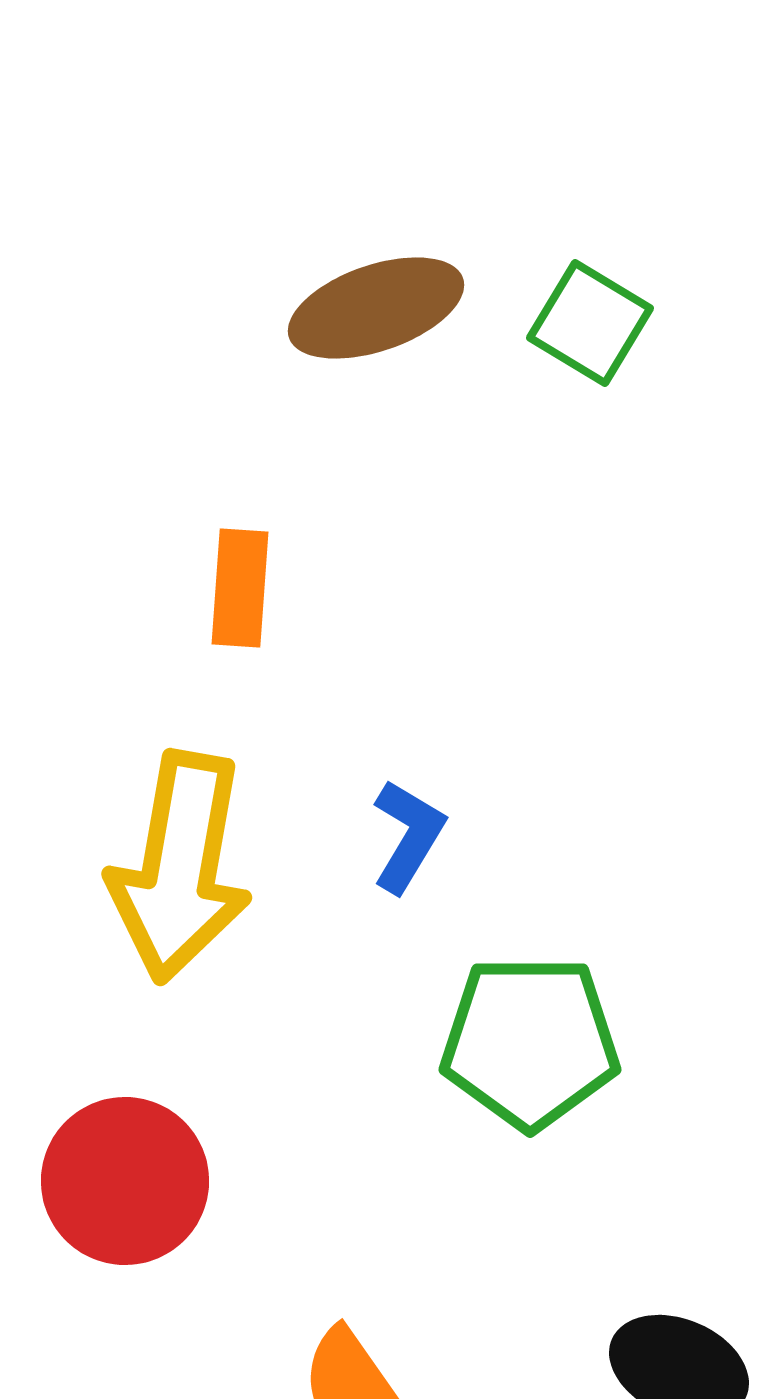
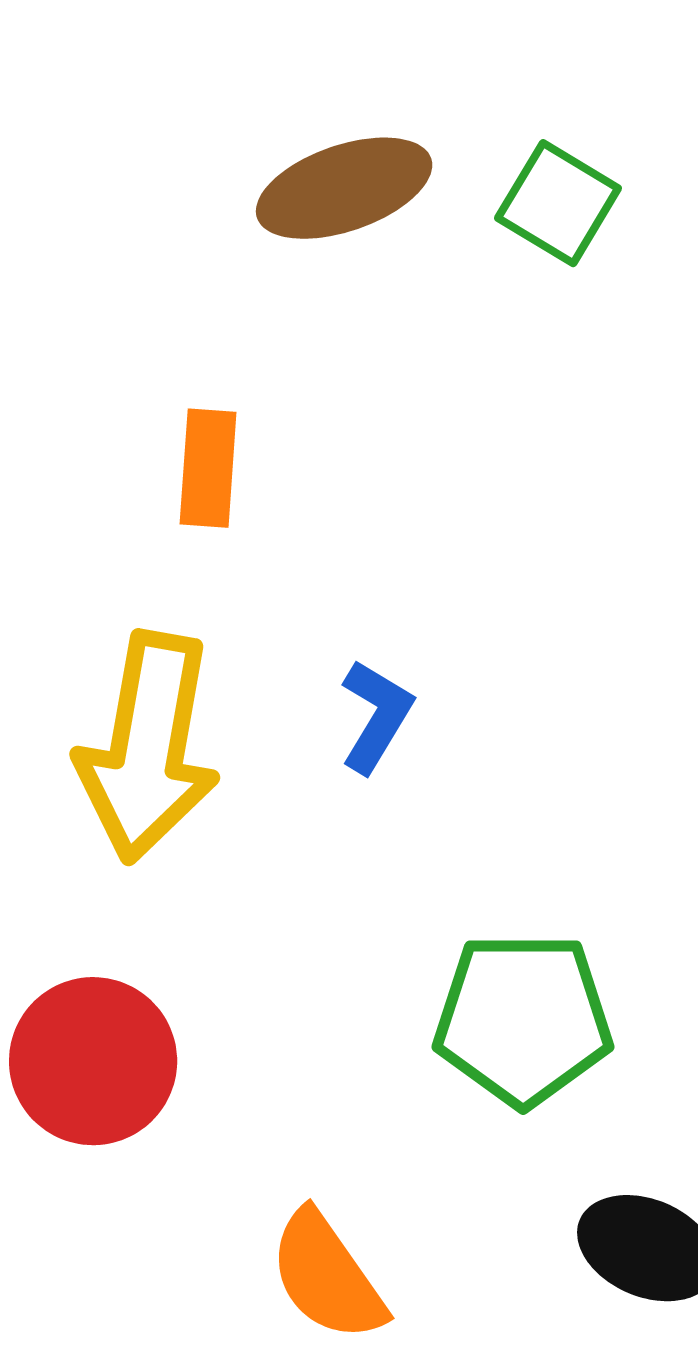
green pentagon: (530, 1042) -> (523, 1019), moved

